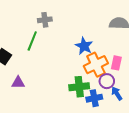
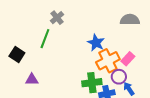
gray cross: (45, 20) -> (57, 18), turned -32
pink rectangle: (116, 63) -> (128, 59), turned 32

